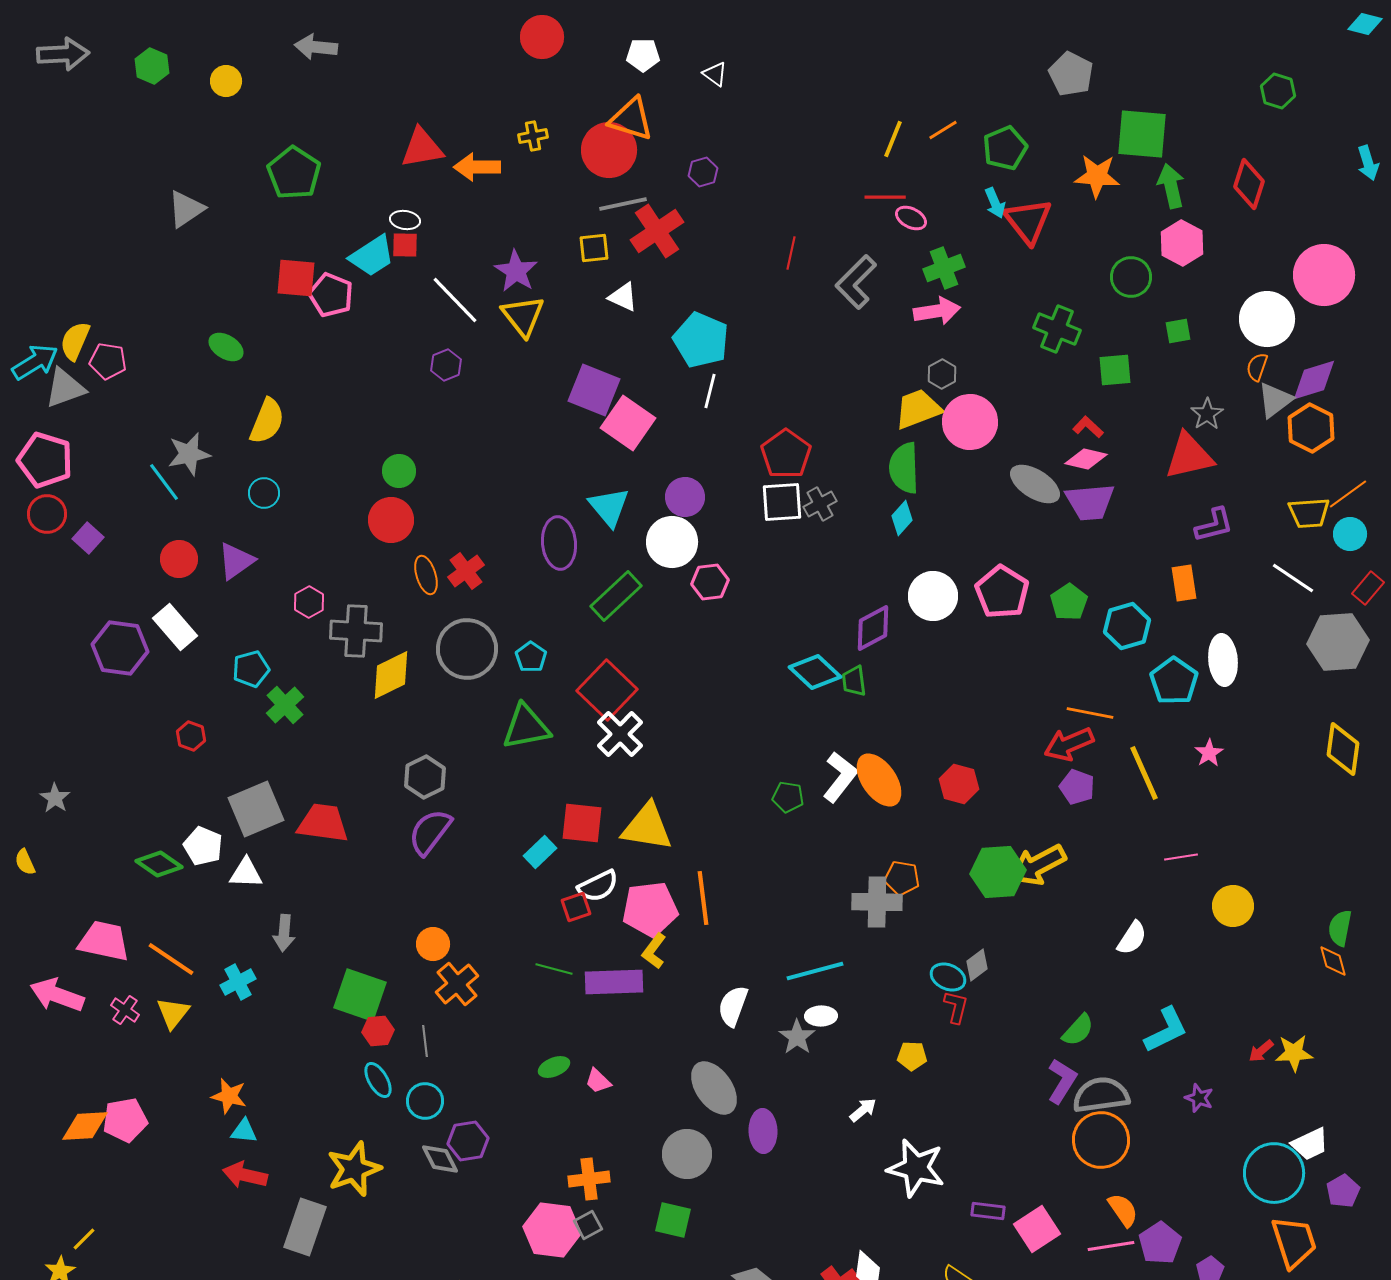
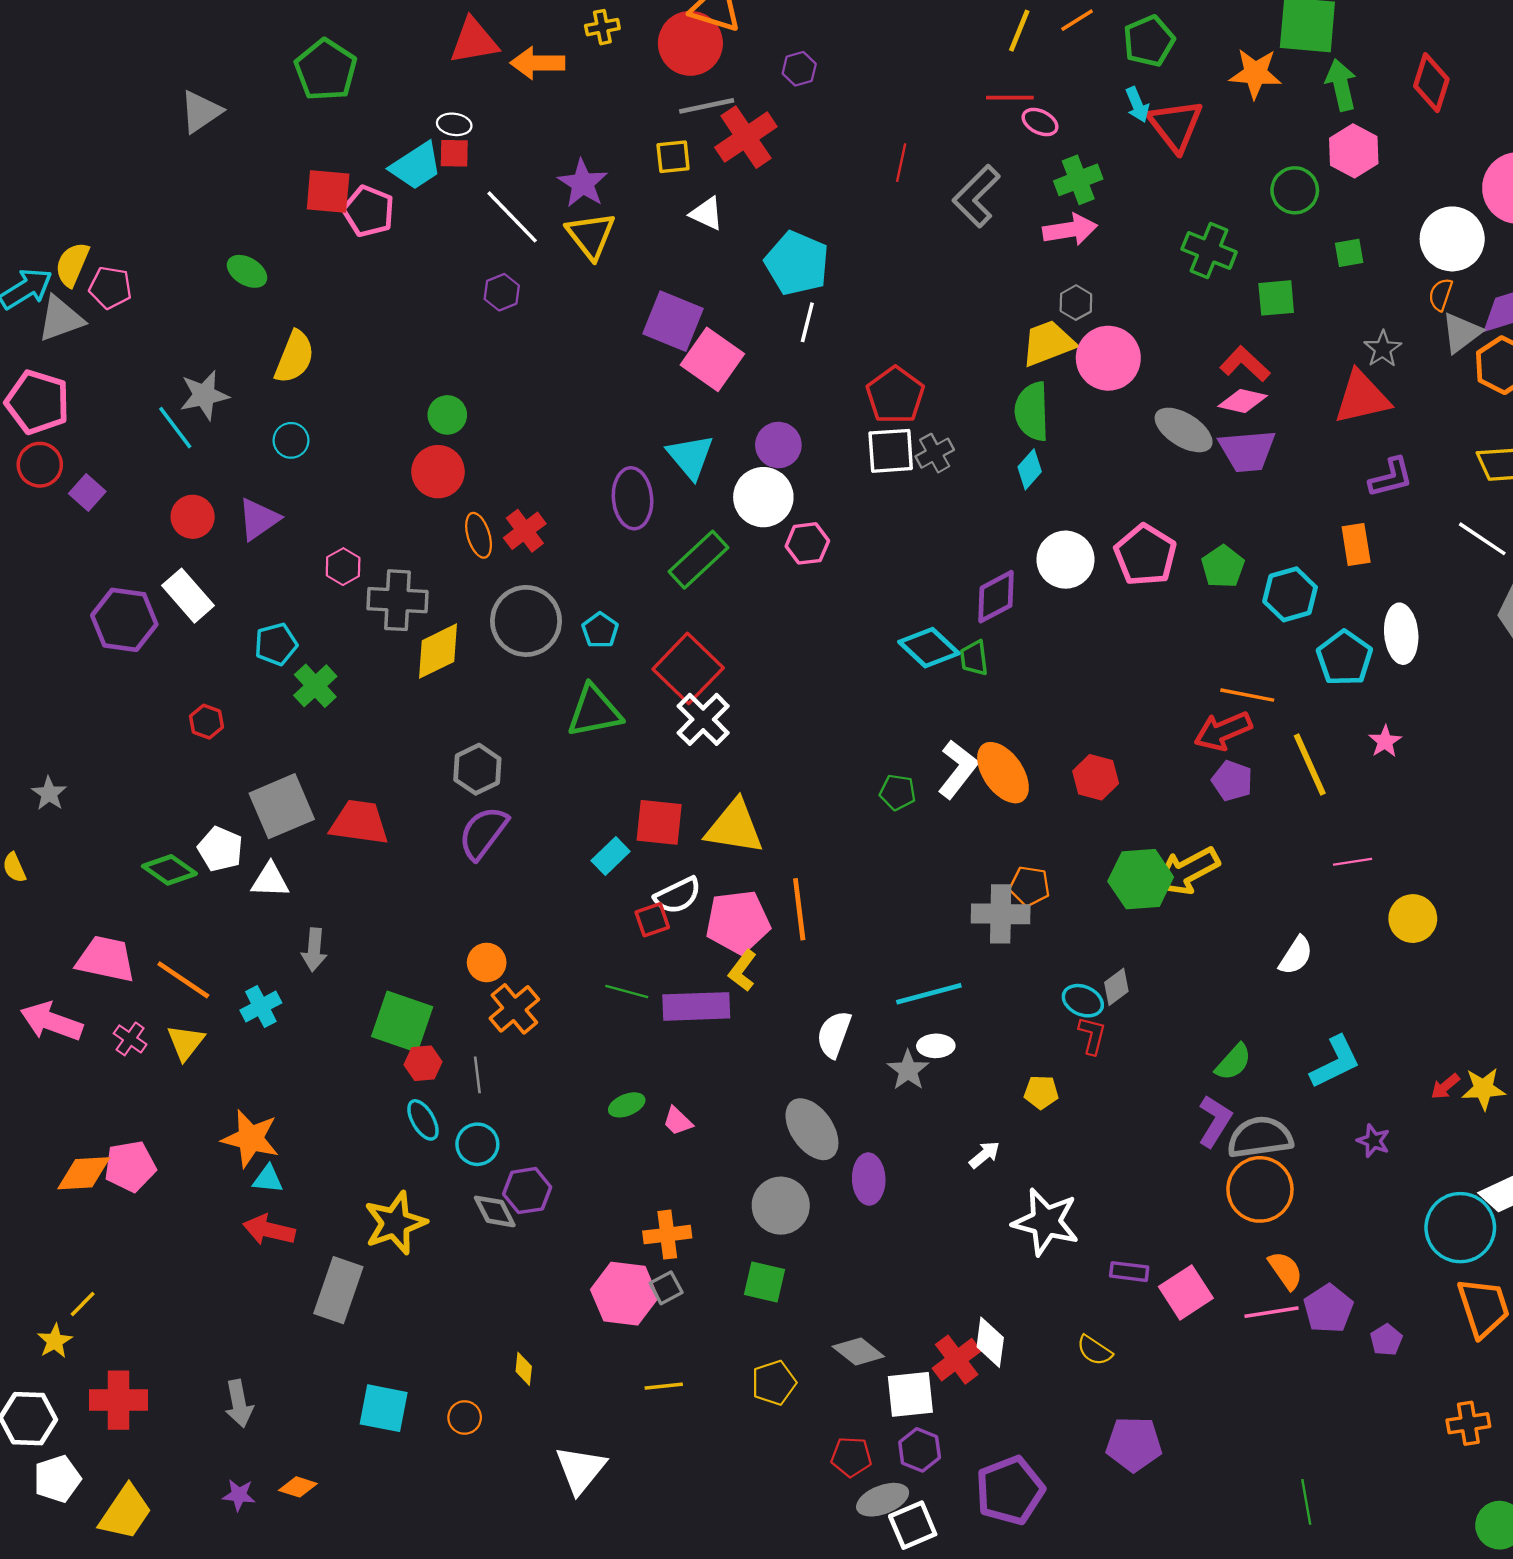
red L-shape: (1088, 427) -> (1245, 364), size x1.4
orange star: (229, 1096) -> (250, 1138), size x1.4

